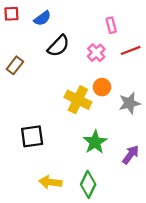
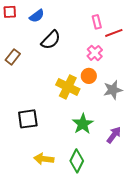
red line: (131, 50) -> (114, 33), moved
pink cross: (96, 53) -> (95, 53), moved

